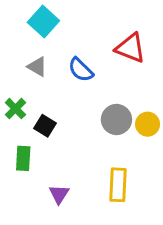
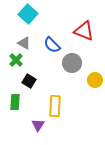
green cross: (15, 109) -> (16, 60), moved
gray circle: (116, 119) -> (72, 63), moved
yellow rectangle: (118, 185) -> (55, 106), moved

